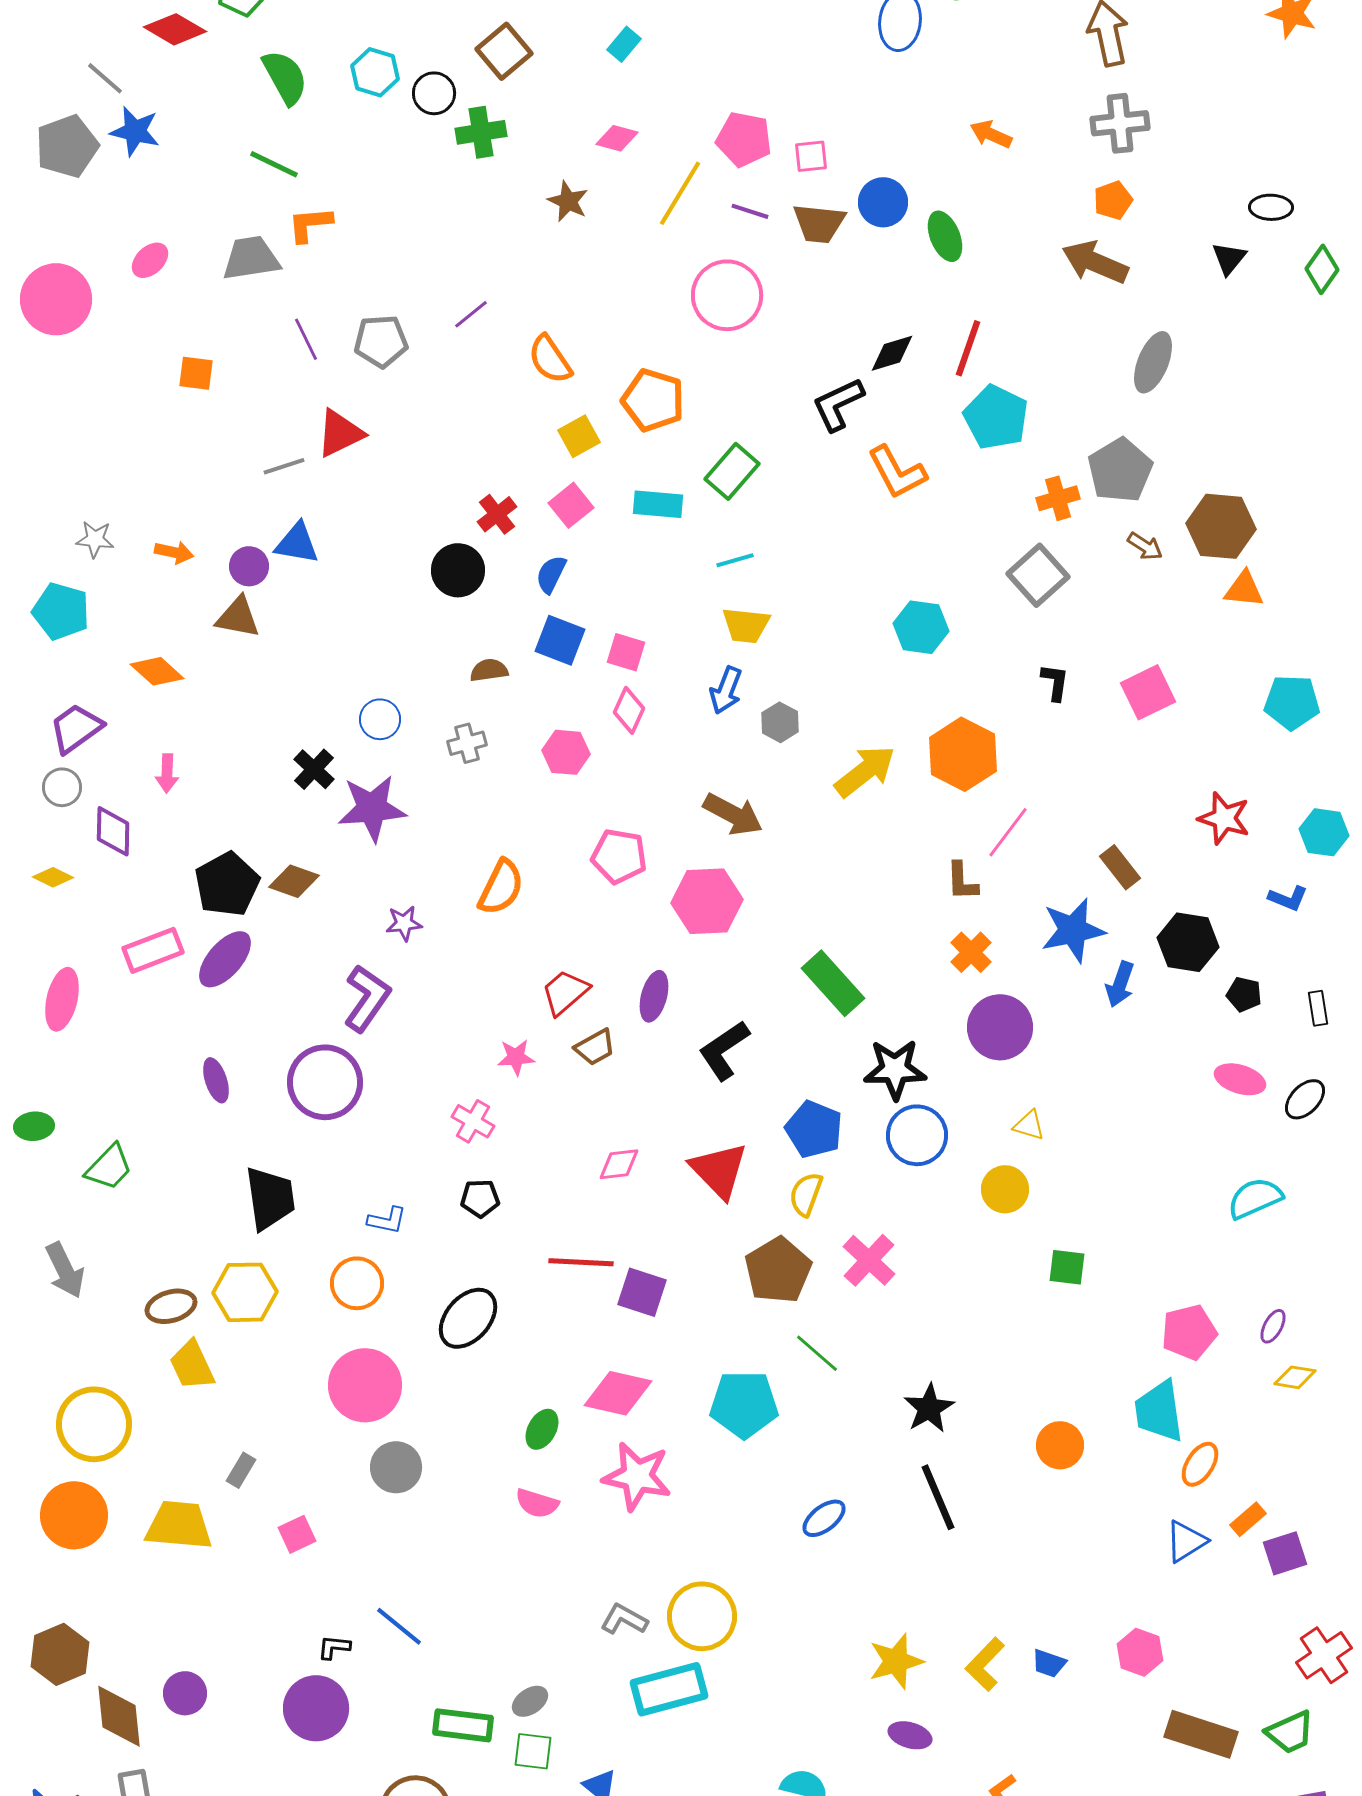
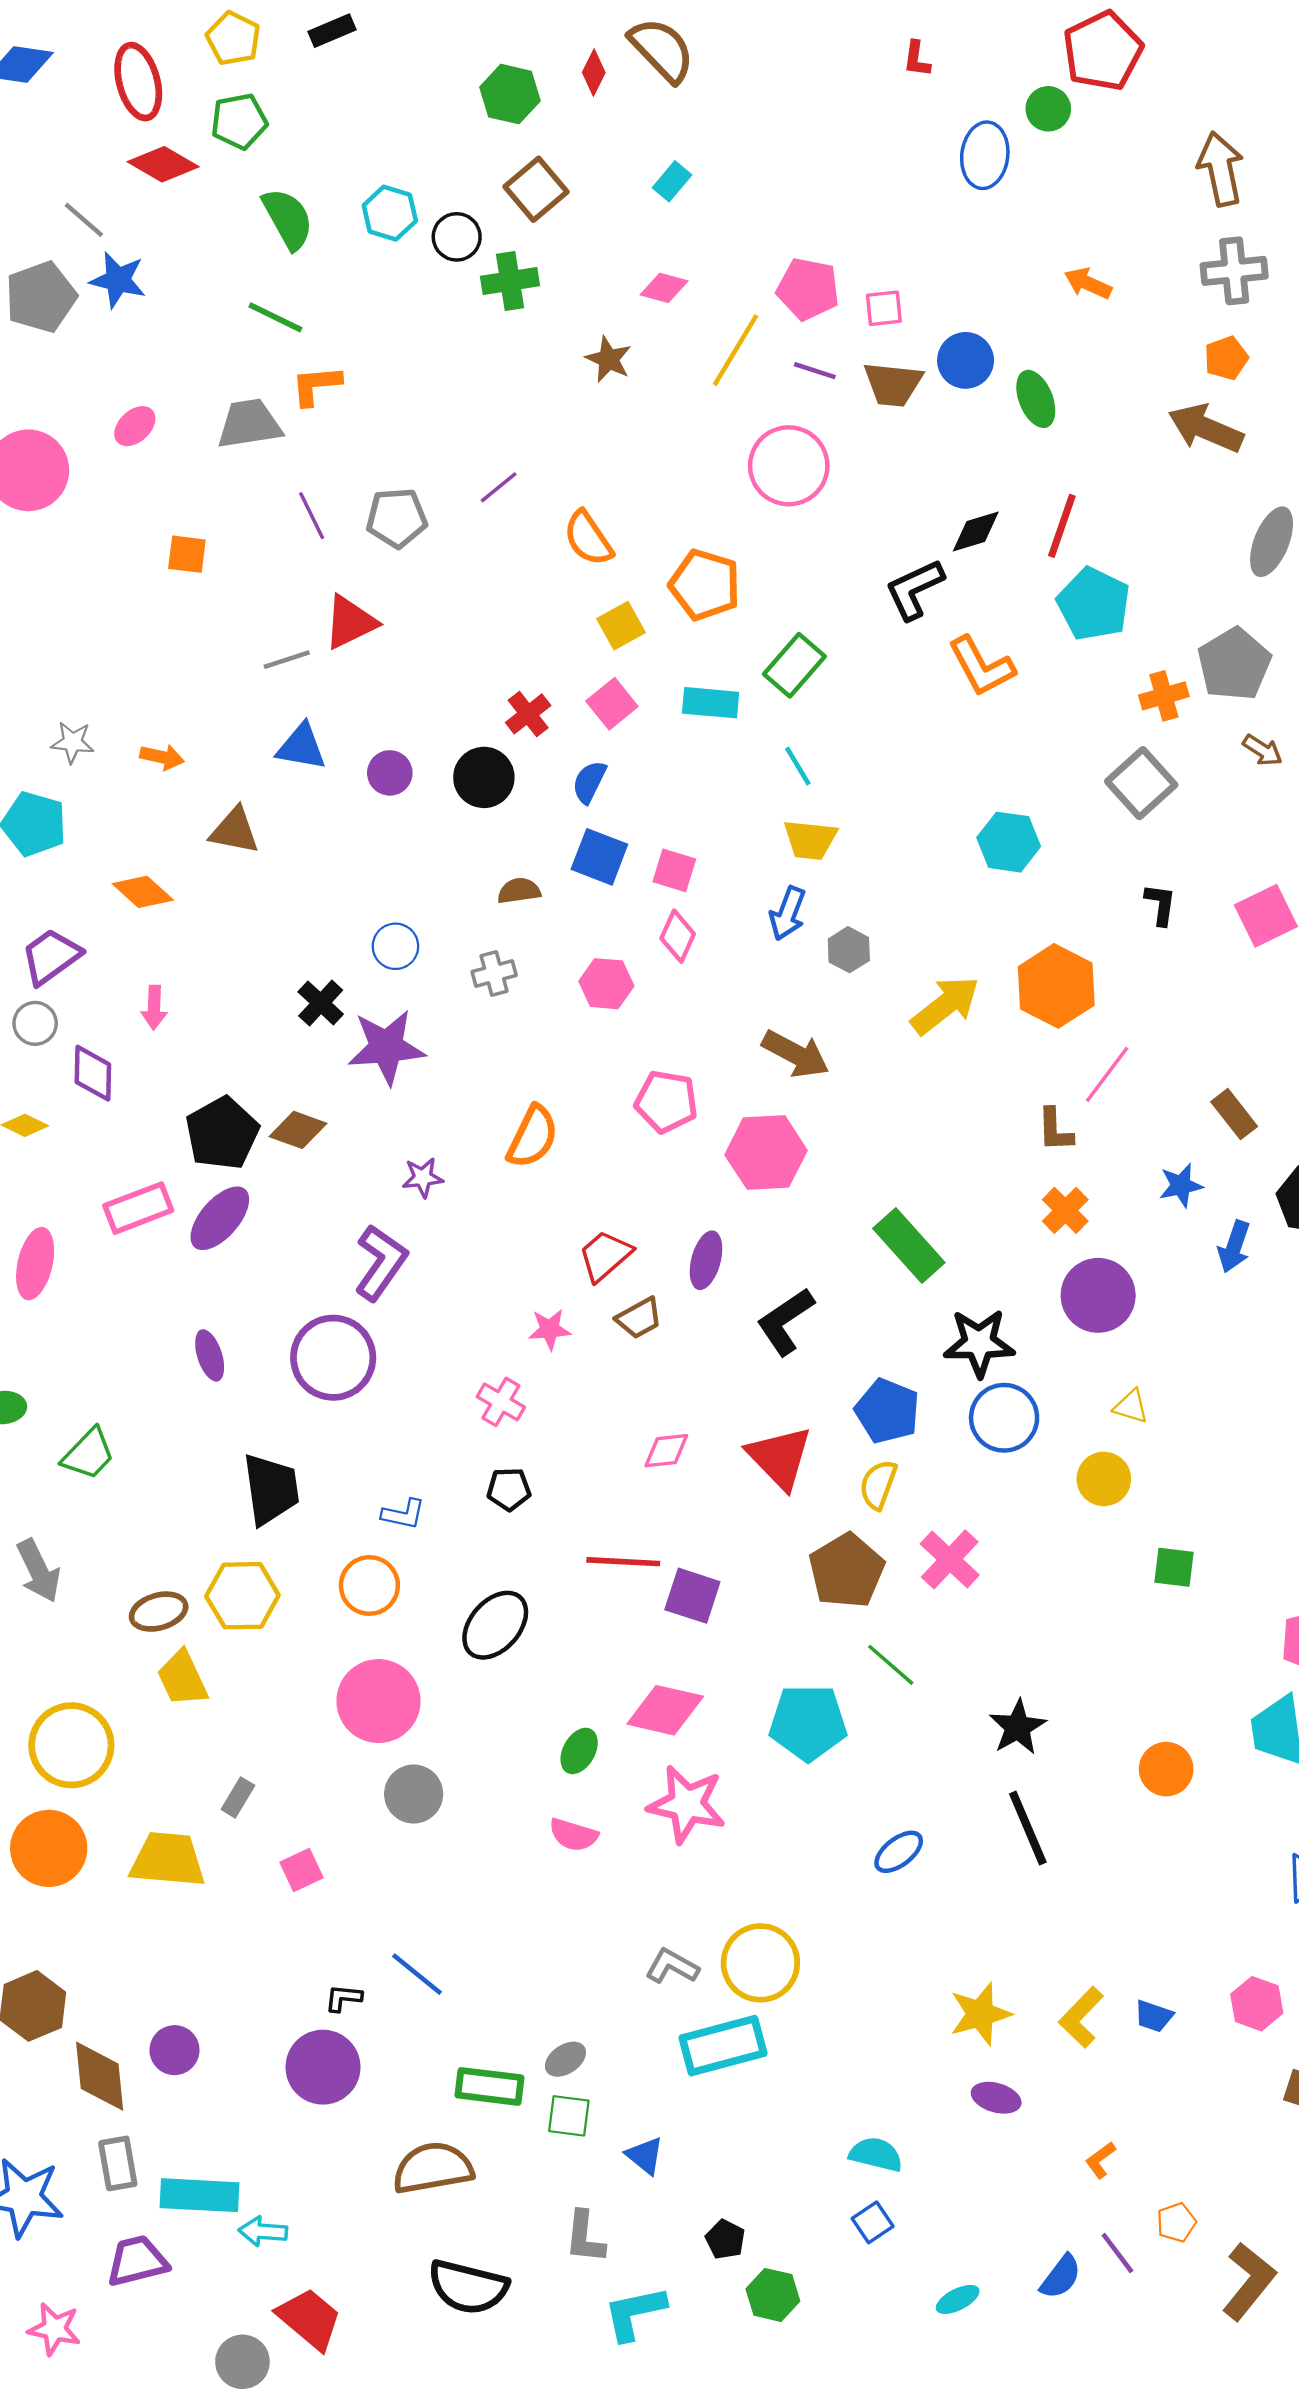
cyan line: (735, 560) -> (798, 766), turned 75
purple circle: (249, 566) -> (390, 773), moved
blue star: (1073, 930) -> (1181, 1185), size x0.6

